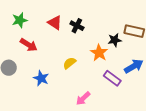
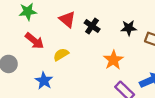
black star: (115, 40) -> (129, 28), moved
yellow semicircle: (70, 63) -> (61, 54), moved

